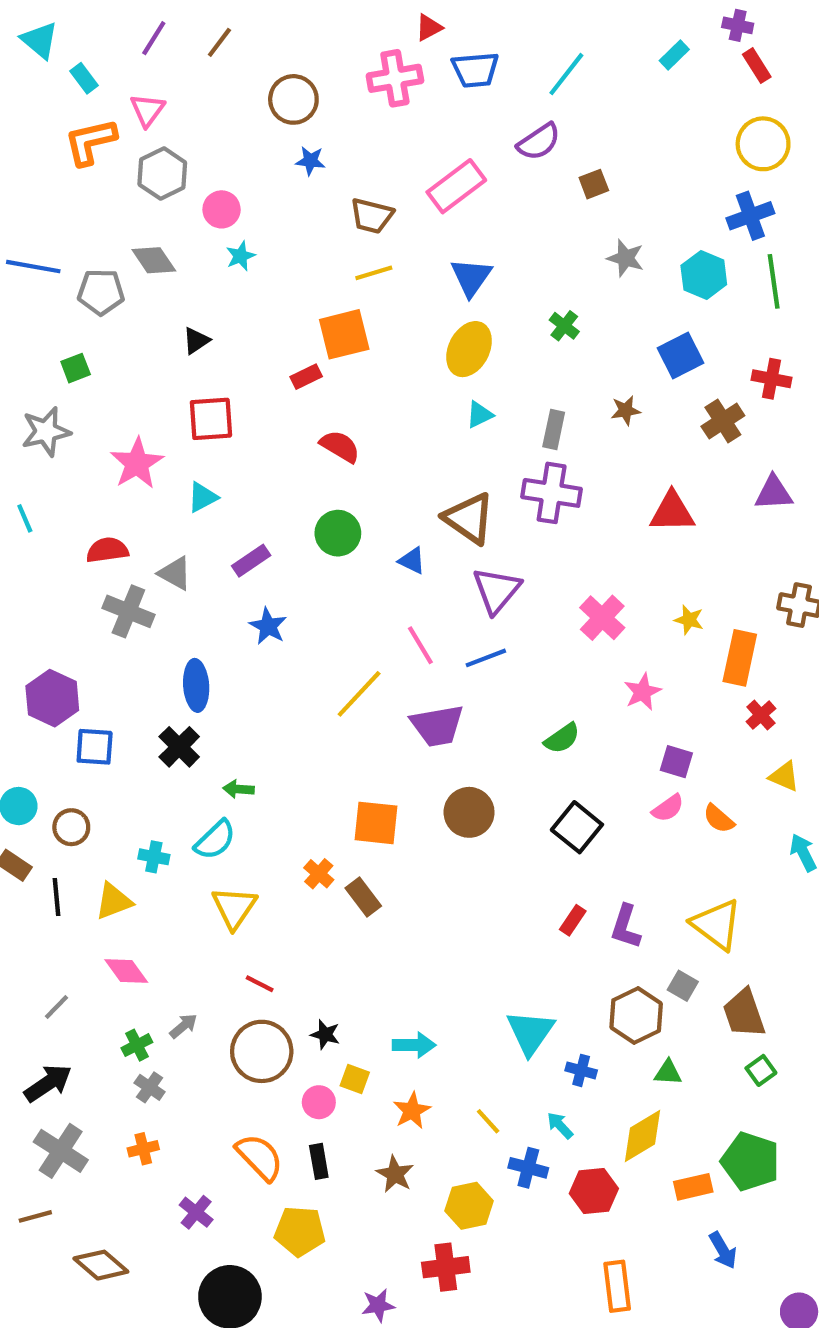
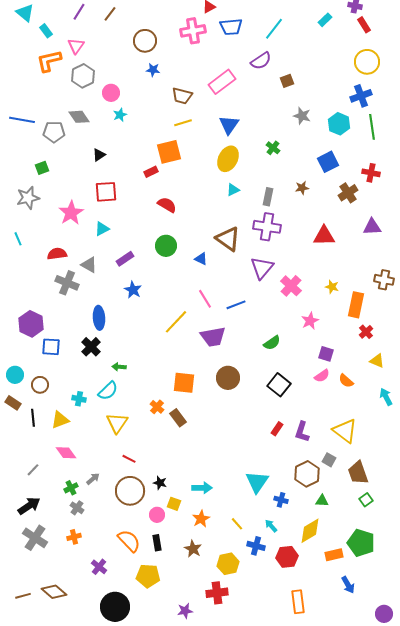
purple triangle: (497, 590) -> (262, 268), moved
brown line: (35, 1216) -> (23, 596), moved

